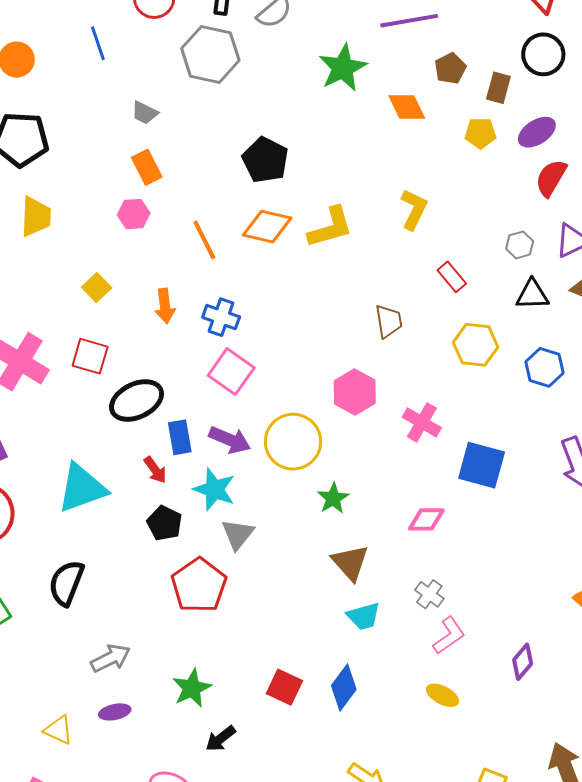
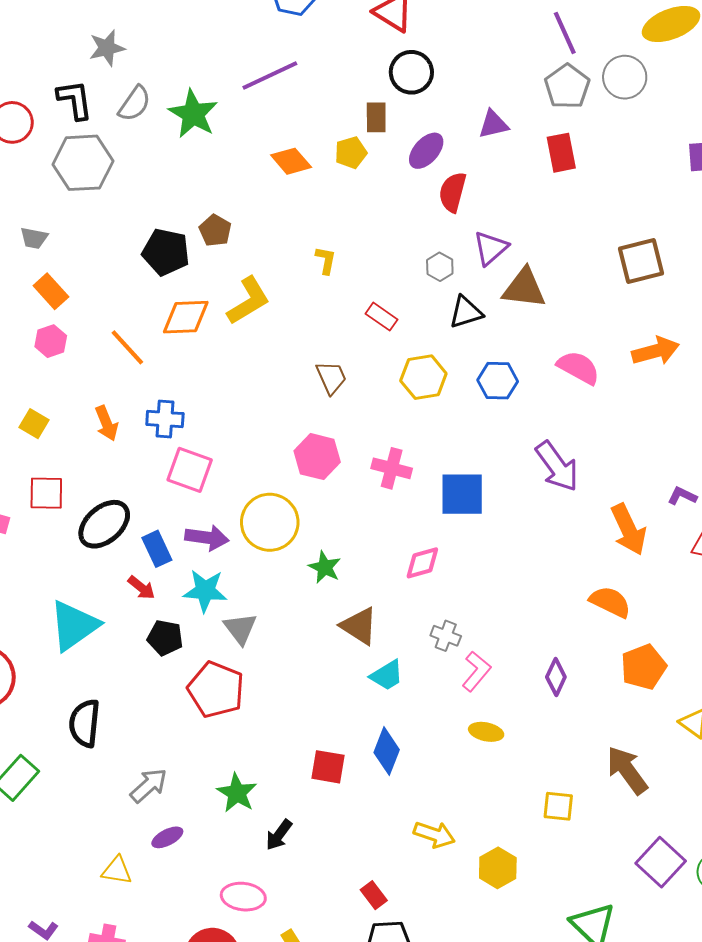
green star: (343, 68) -> (193, 114), moved
brown pentagon: (450, 68) -> (215, 231), moved
yellow pentagon: (480, 133) -> (351, 153), moved
yellow L-shape: (414, 209) -> (326, 260), size x0.7

